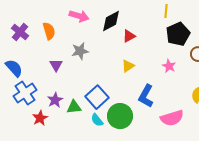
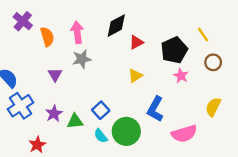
yellow line: (166, 11) -> (203, 35), moved, turned -40
pink arrow: (79, 16) -> (77, 32), moved, turned -114
purple cross: (20, 32) -> (23, 21), moved
black pentagon: (178, 34) -> (174, 50), moved
blue square: (97, 97) -> (101, 110), size x0.7
red star: (40, 118) -> (37, 145), moved

